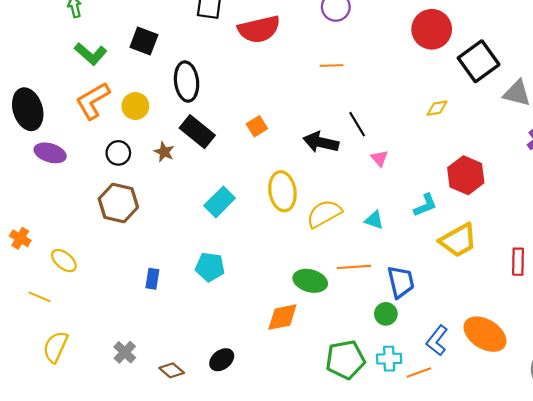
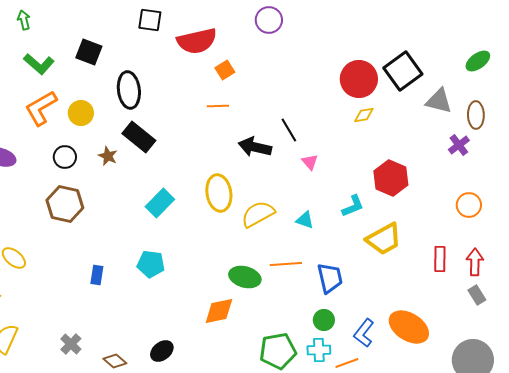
red circle: (432, 29) -> (359, 79), moved
orange line: (331, 66) -> (218, 106), moved
orange square: (257, 126) -> (225, 70), moved
green circle: (386, 314) -> (324, 320), moved

